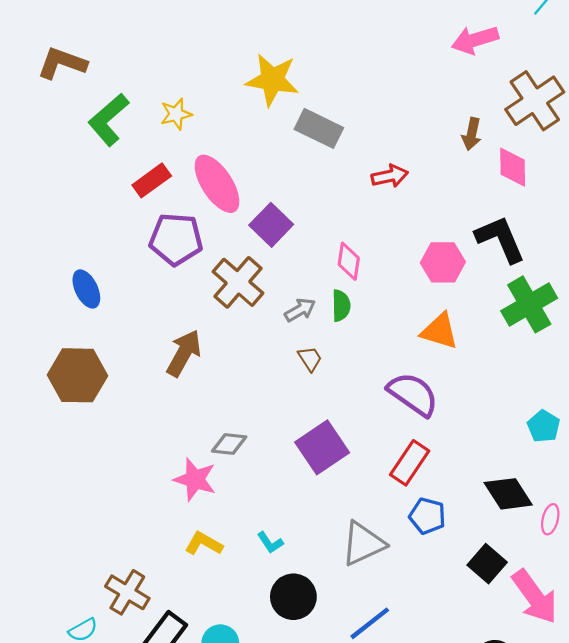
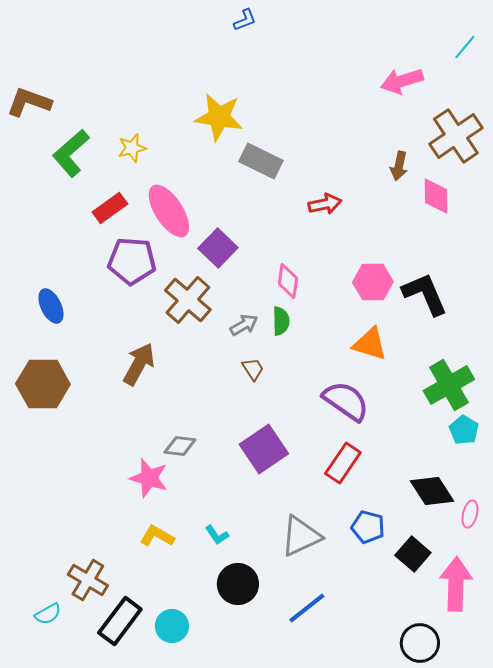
black L-shape: (500, 239) -> (425, 294), moved
green cross: (529, 304) -> (449, 385), moved
blue pentagon: (427, 516) -> (368, 527), moved
pink arrow: (535, 597) -> (456, 584), turned -142

